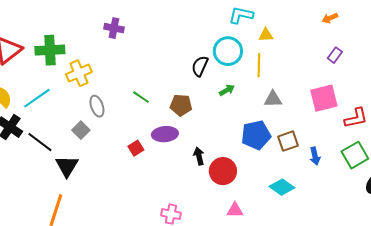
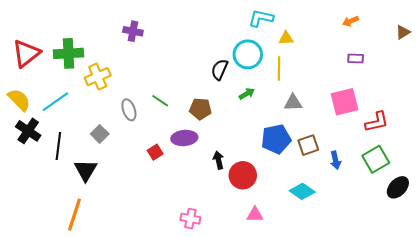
purple rectangle: (335, 55) -> (356, 58), turned 56
gray ellipse: (97, 106) -> (129, 110), moved
black line: (40, 142) -> (58, 146), turned 60

